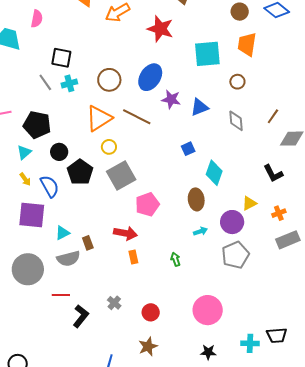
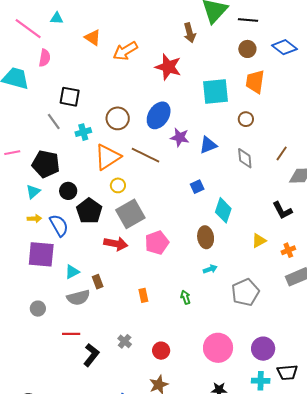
cyan cross: (69, 83) -> (83, 132), moved
yellow arrow: (25, 179) -> (34, 219), turned -56
purple circle: (232, 222) -> (263, 349), moved
red arrow: (125, 233) -> (116, 244), moved
gray circle: (28, 269) -> (38, 309), size x0.5

